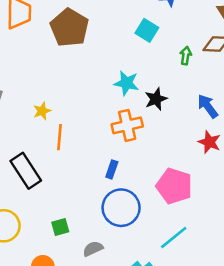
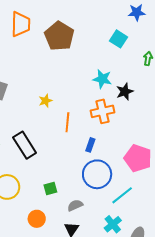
yellow star: (42, 111) -> (45, 101), moved
orange line: (60, 137) -> (67, 122), moved
cyan line: (174, 237) -> (122, 195), moved

